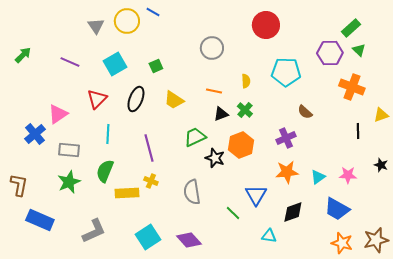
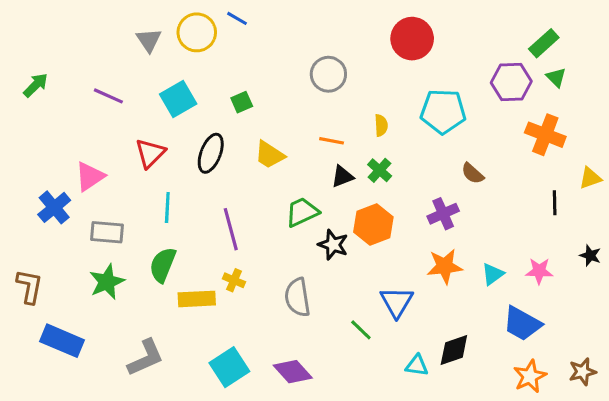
black diamond: (293, 212) -> (454, 350), moved
brown star: (376, 240) -> (583, 372), size x0.7
orange star: (342, 243) -> (530, 376), turned 30

